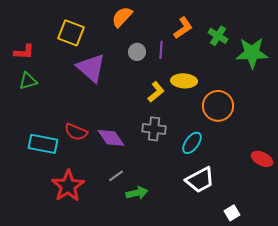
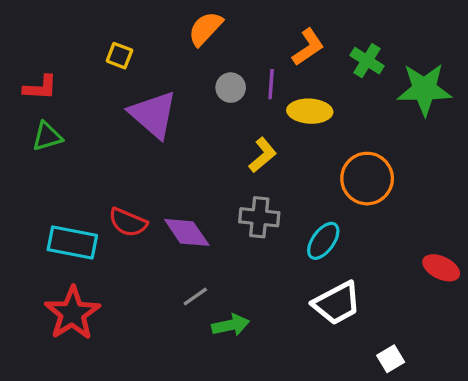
yellow square: (71, 33) -> (119, 56), size x0.6
yellow ellipse: (184, 81) -> (310, 111), moved
red star: (68, 186) -> (72, 313), moved

